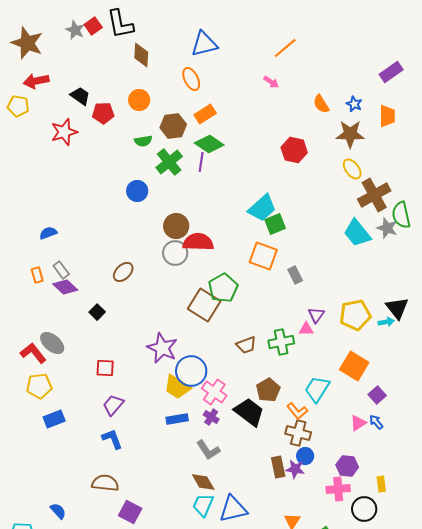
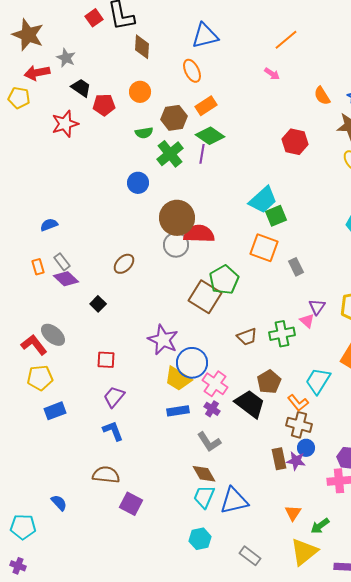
gray star: (75, 30) -> (66, 58), moved
brown circle: (176, 226) -> (177, 218), size x1.4
pink triangle: (306, 329) -> (307, 321), turned 42

